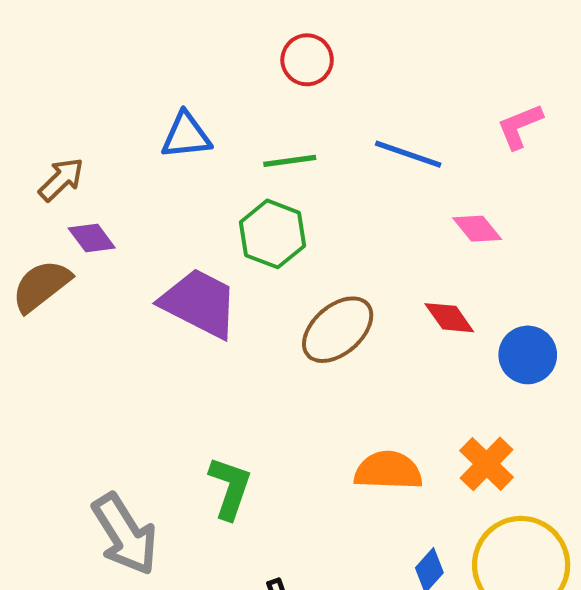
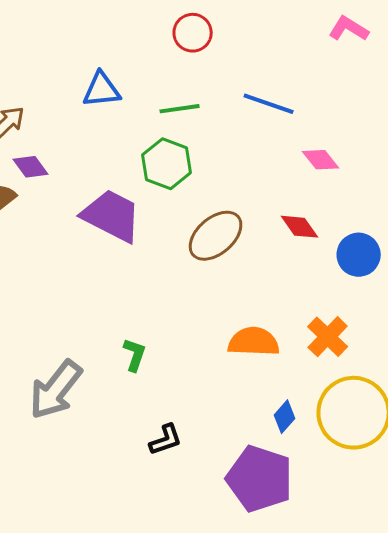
pink L-shape: (520, 126) -> (349, 29), moved, turned 54
green L-shape: (230, 488) -> (135, 355), size x0.7
gray arrow: (125, 534) -> (56, 390), turned 70

